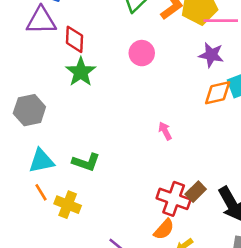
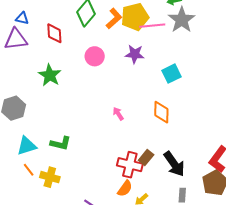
red diamond: (75, 39) -> (54, 33), moved
purple star: (211, 55) -> (135, 54), moved
orange diamond: (218, 93) -> (161, 112), moved, turned -70

